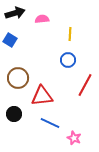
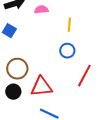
black circle: (14, 114) -> (13, 92), moved

